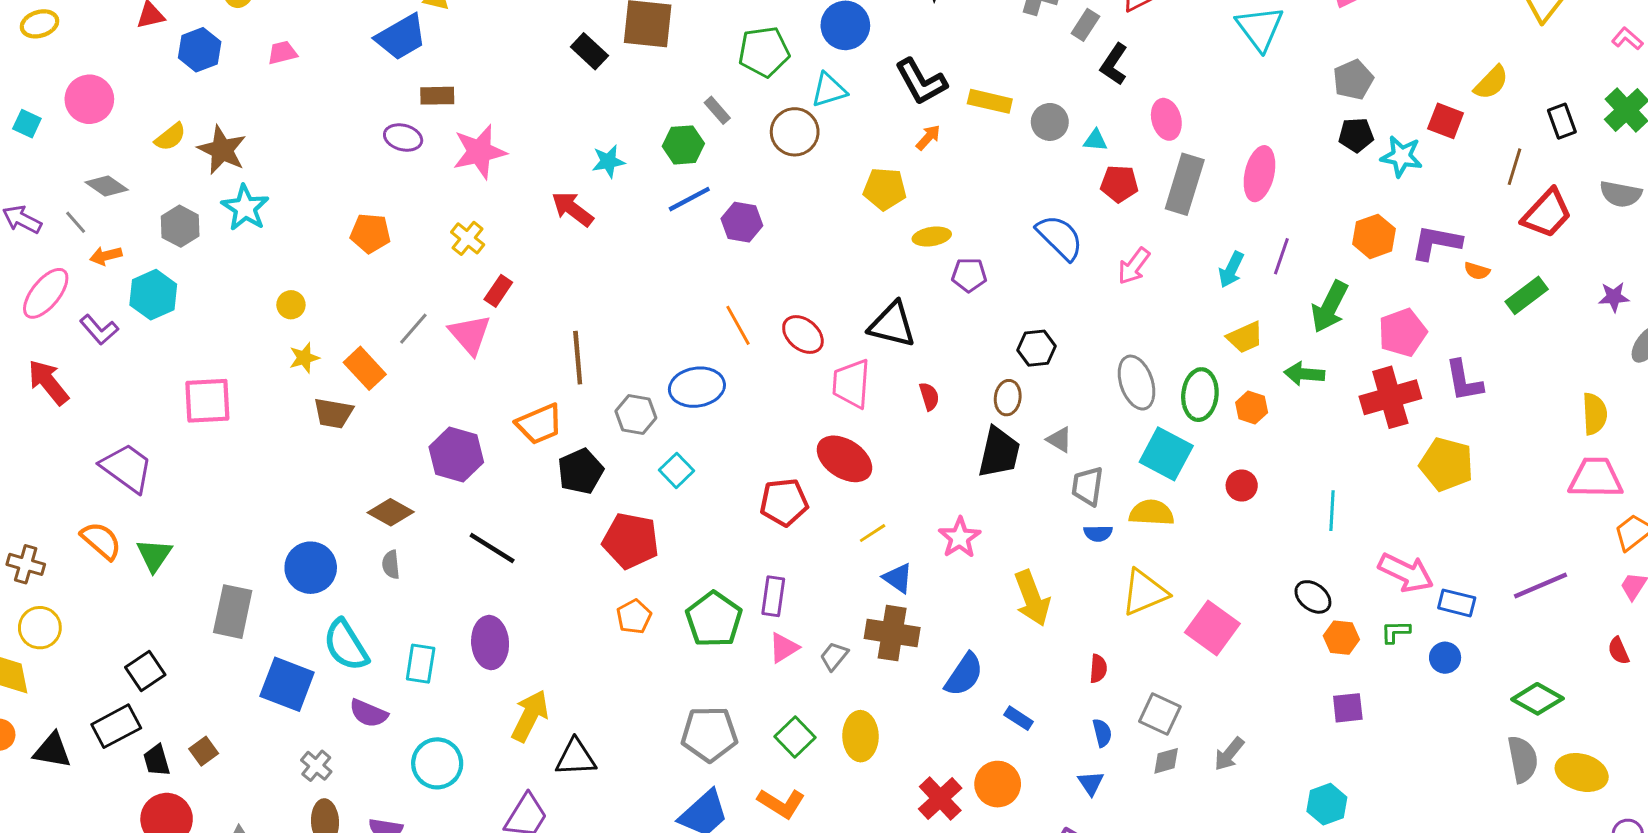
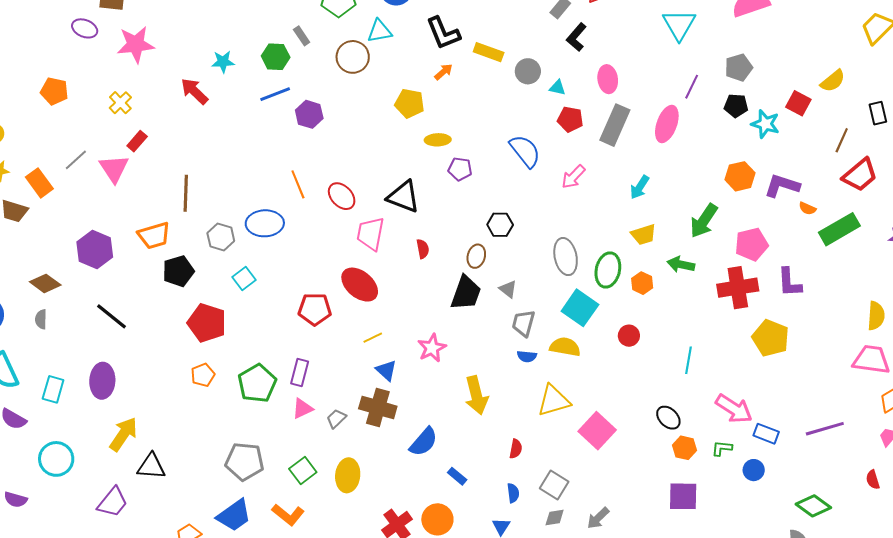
purple line: (1281, 256) -> (692, 87), moved
green rectangle: (1527, 295) -> (839, 229), size x1.4
purple square: (1348, 708) -> (683, 496), size x1.4

